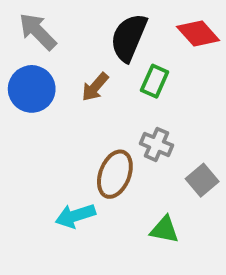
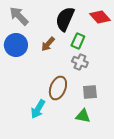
gray cross: (157, 144) -> (80, 62), moved
gray square: (202, 180) -> (90, 92), moved, turned 35
cyan arrow: (75, 216) -> (38, 109), turned -42

